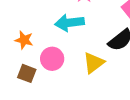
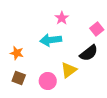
pink circle: (52, 59) -> (48, 81), moved

